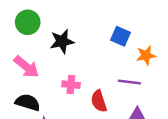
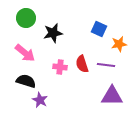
red semicircle: (99, 101) -> (82, 64), moved

